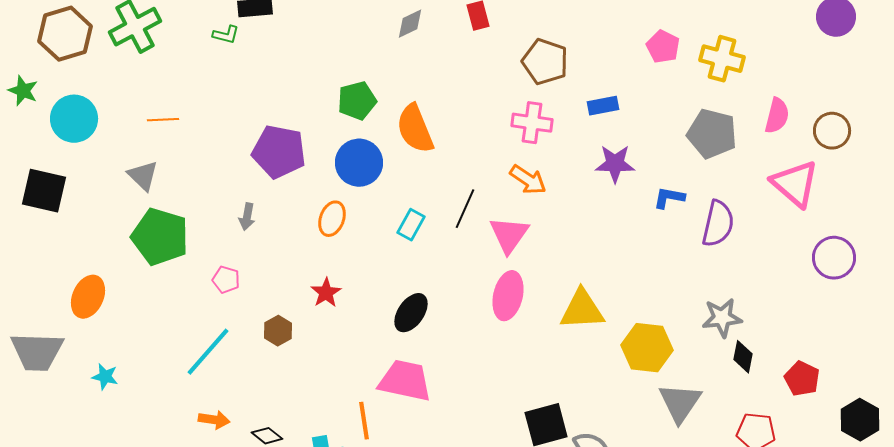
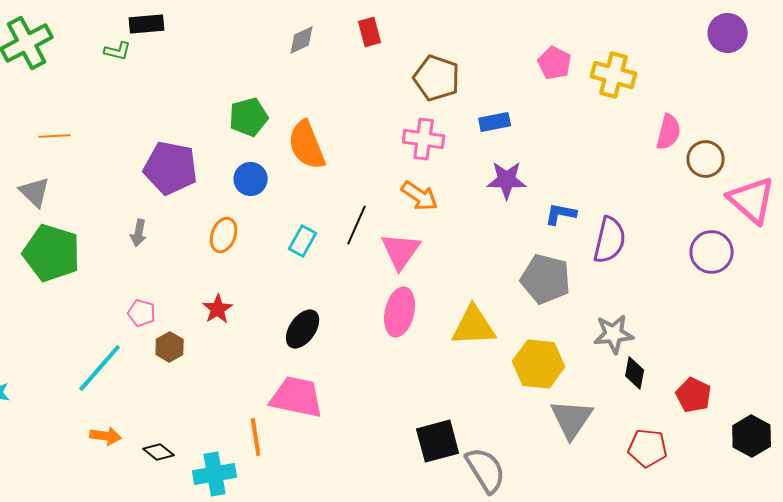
brown circle: (832, 131) -> (706, 159), moved
gray pentagon: (712, 134) -> (546, 279), moved
blue circle: (359, 163) -> (251, 179), size x0.7
pink triangle: (795, 184) -> (752, 200), moved
purple circle: (834, 258) -> (712, 252), moved
pink pentagon: (226, 280) -> (142, 313), moved

